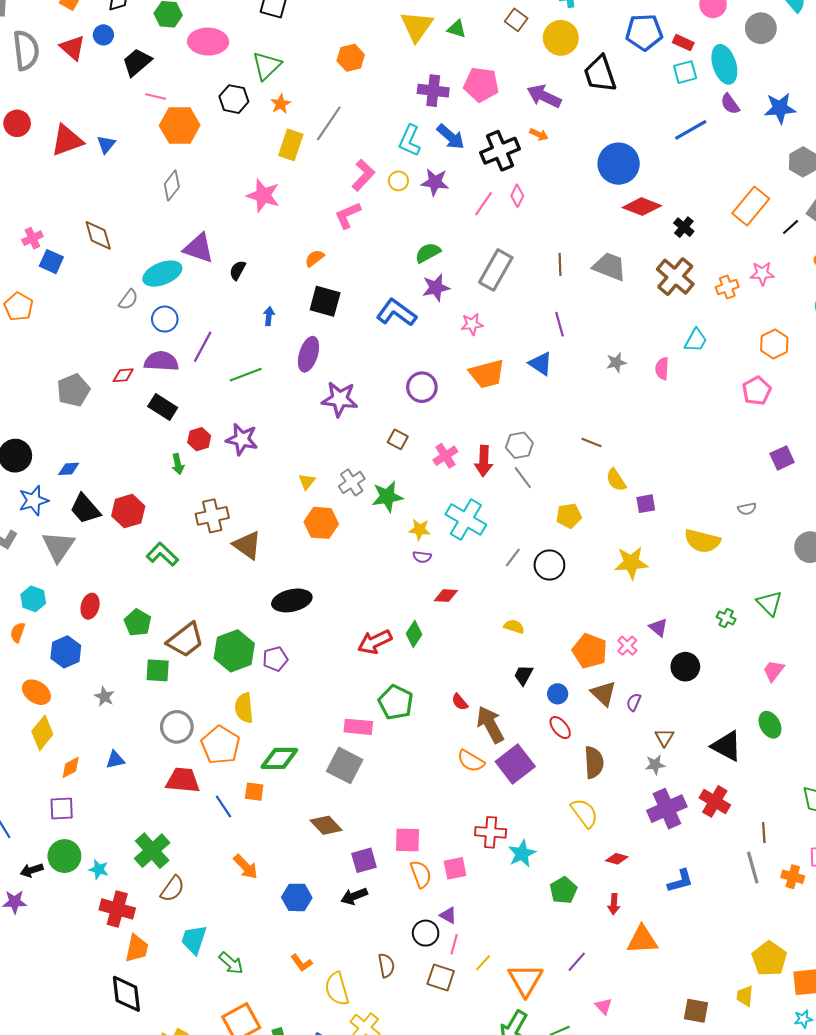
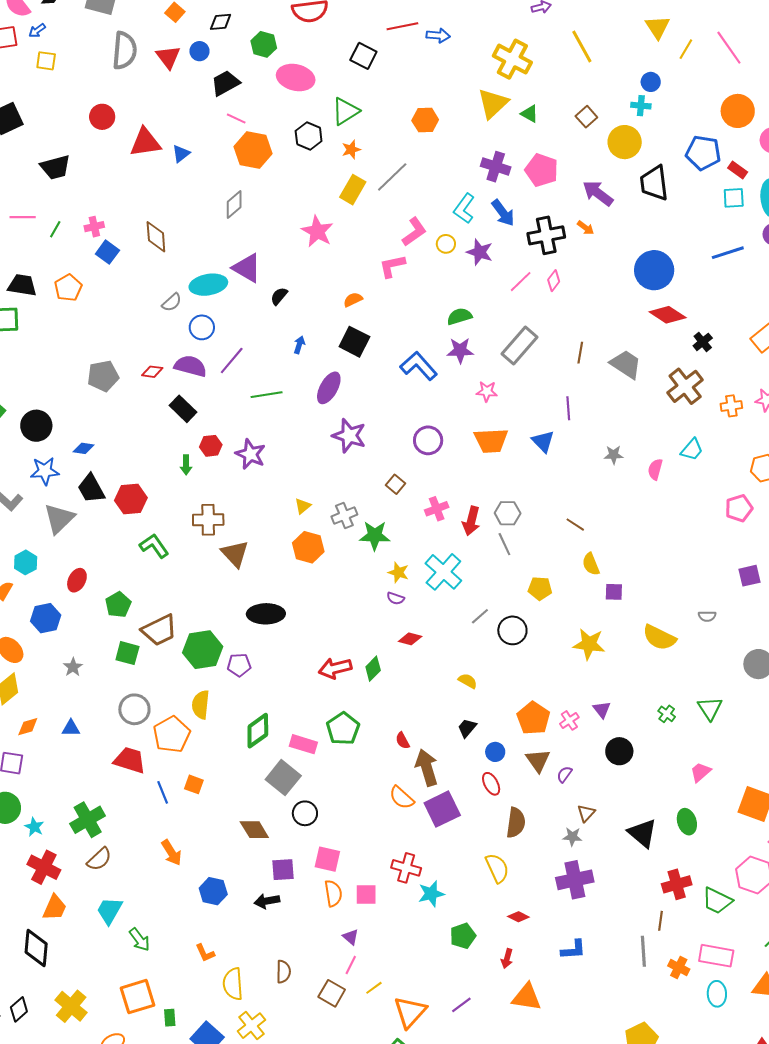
green diamond: (279, 758) -> (258, 731), moved, turned -48
red cross: (715, 801) -> (677, 884), moved, turned 32
black circle: (426, 933) -> (305, 813), moved

